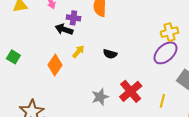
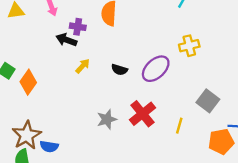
purple ellipse: (165, 53) -> (156, 69), moved
orange diamond: (55, 65) -> (28, 82), moved

